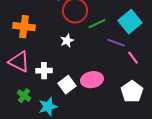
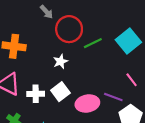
purple line: (116, 43) -> (113, 97), moved
white square: (67, 85) -> (60, 92), moved

